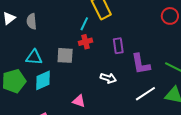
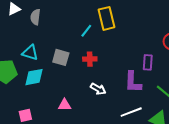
red cross: (85, 42) -> (90, 59), moved
purple rectangle: (118, 46) -> (148, 62), moved
pink triangle: (79, 101) -> (65, 105), turned -32

